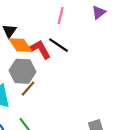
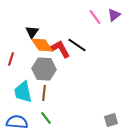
pink line: (61, 16) -> (95, 17), moved, turned -49
brown line: (28, 89) -> (44, 93), moved, turned -35

